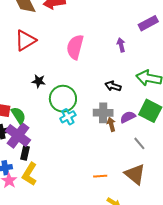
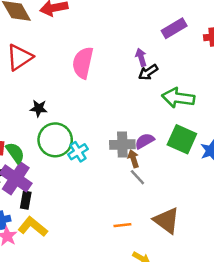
black arrow: (113, 86) -> (148, 72), moved, turned -49
green circle: (63, 99) -> (55, 140), moved
purple semicircle: (128, 117) -> (145, 141), moved
gray line: (139, 143) -> (137, 177), moved
yellow L-shape: (30, 174) -> (33, 227), turned 100

